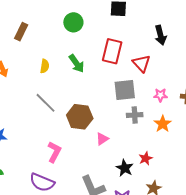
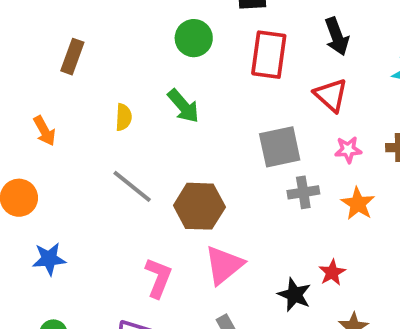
green circle: (73, 22) -> (194, 38), moved
red rectangle: (112, 51) -> (269, 55), moved
red triangle: (142, 63) -> (331, 95), moved
pink triangle: (102, 139) -> (224, 265), moved, size x1.6

